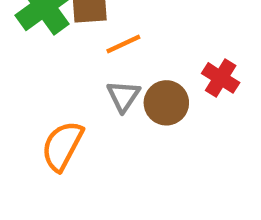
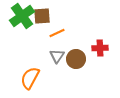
red cross: (221, 78) -> (100, 48), turned -35

